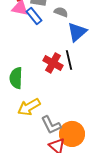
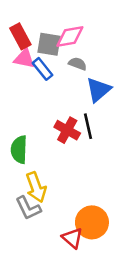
yellow arrow: (29, 107) -> (36, 187), turned -80
gray L-shape: (51, 125) -> (28, 208), moved

